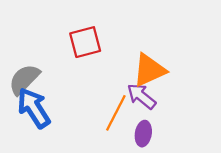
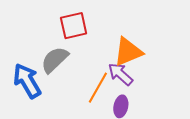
gray semicircle: (24, 79) -> (55, 60), moved

